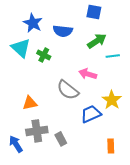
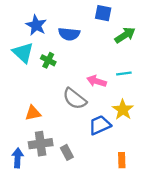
green arrow: (97, 41) -> (125, 35), moved
cyan line: (113, 56) -> (124, 73), moved
blue arrow: (16, 144) -> (18, 158), turned 36

